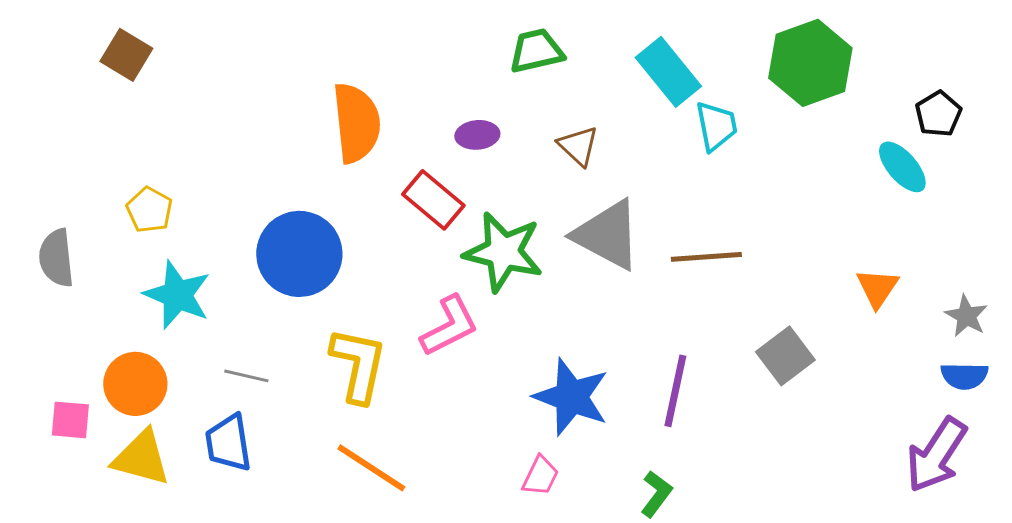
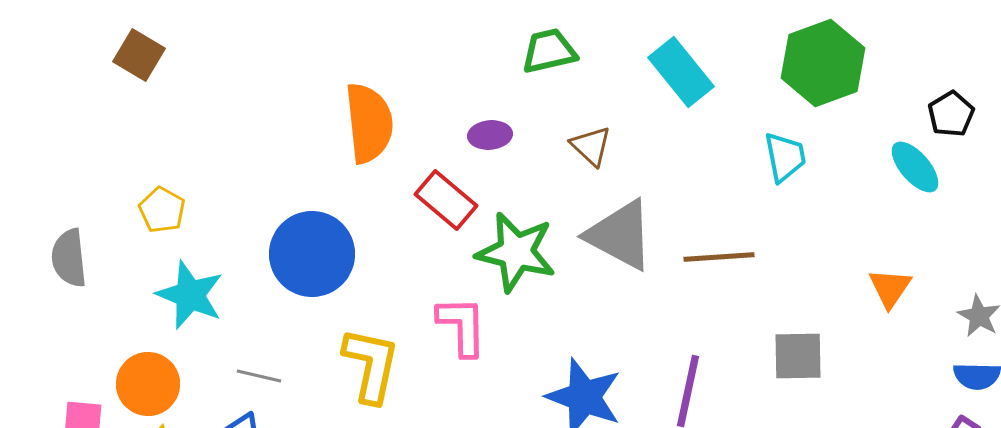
cyan trapezoid: (716, 126) -> (785, 157), moved
pink L-shape: (449, 326) -> (462, 326), turned -64
gray square: (785, 356) -> (798, 356), turned 36

